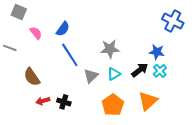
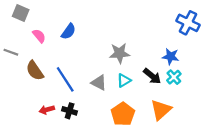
blue line: (70, 55) -> (65, 79), moved
black arrow: (140, 70) -> (152, 76), turned 78
gray triangle: (91, 76) -> (99, 83), turned -49
brown semicircle: (32, 77) -> (35, 71), moved

